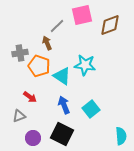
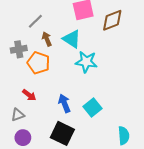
gray line: (57, 26) -> (35, 21), moved
cyan triangle: (62, 76) -> (72, 39), moved
purple circle: (33, 138) -> (23, 138), moved

